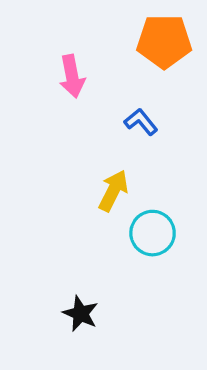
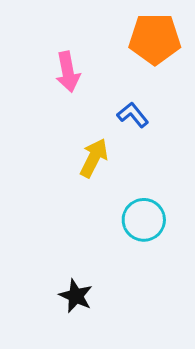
yellow arrow: (113, 191) -> (94, 158), moved

